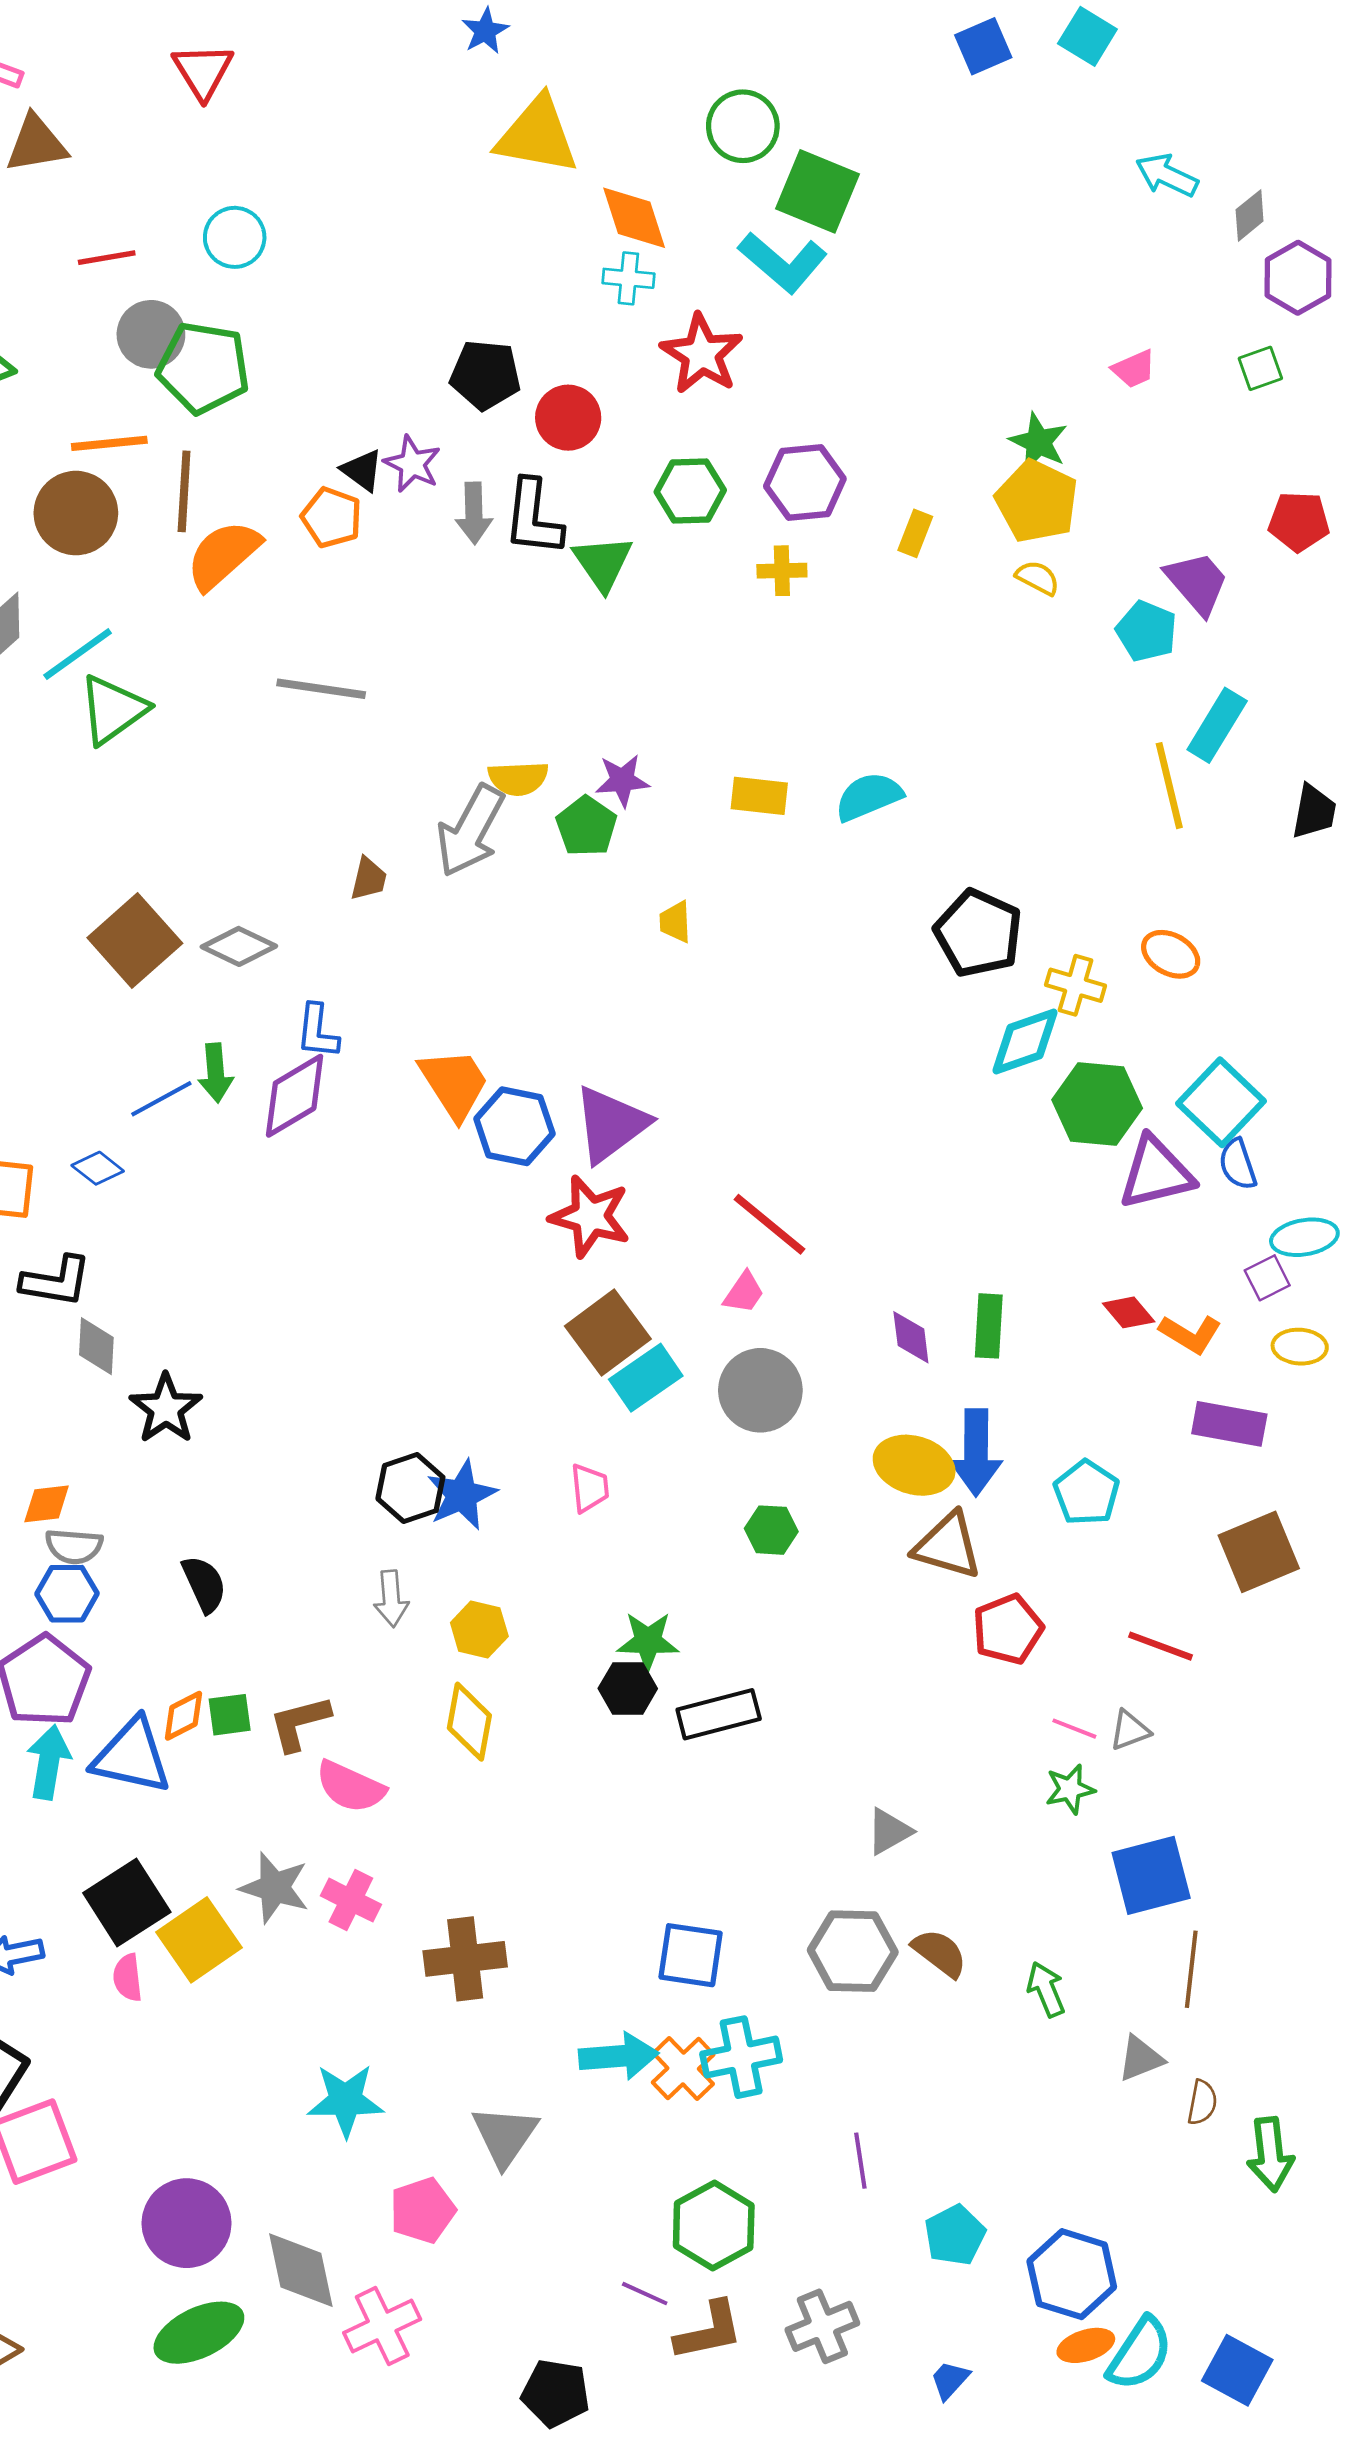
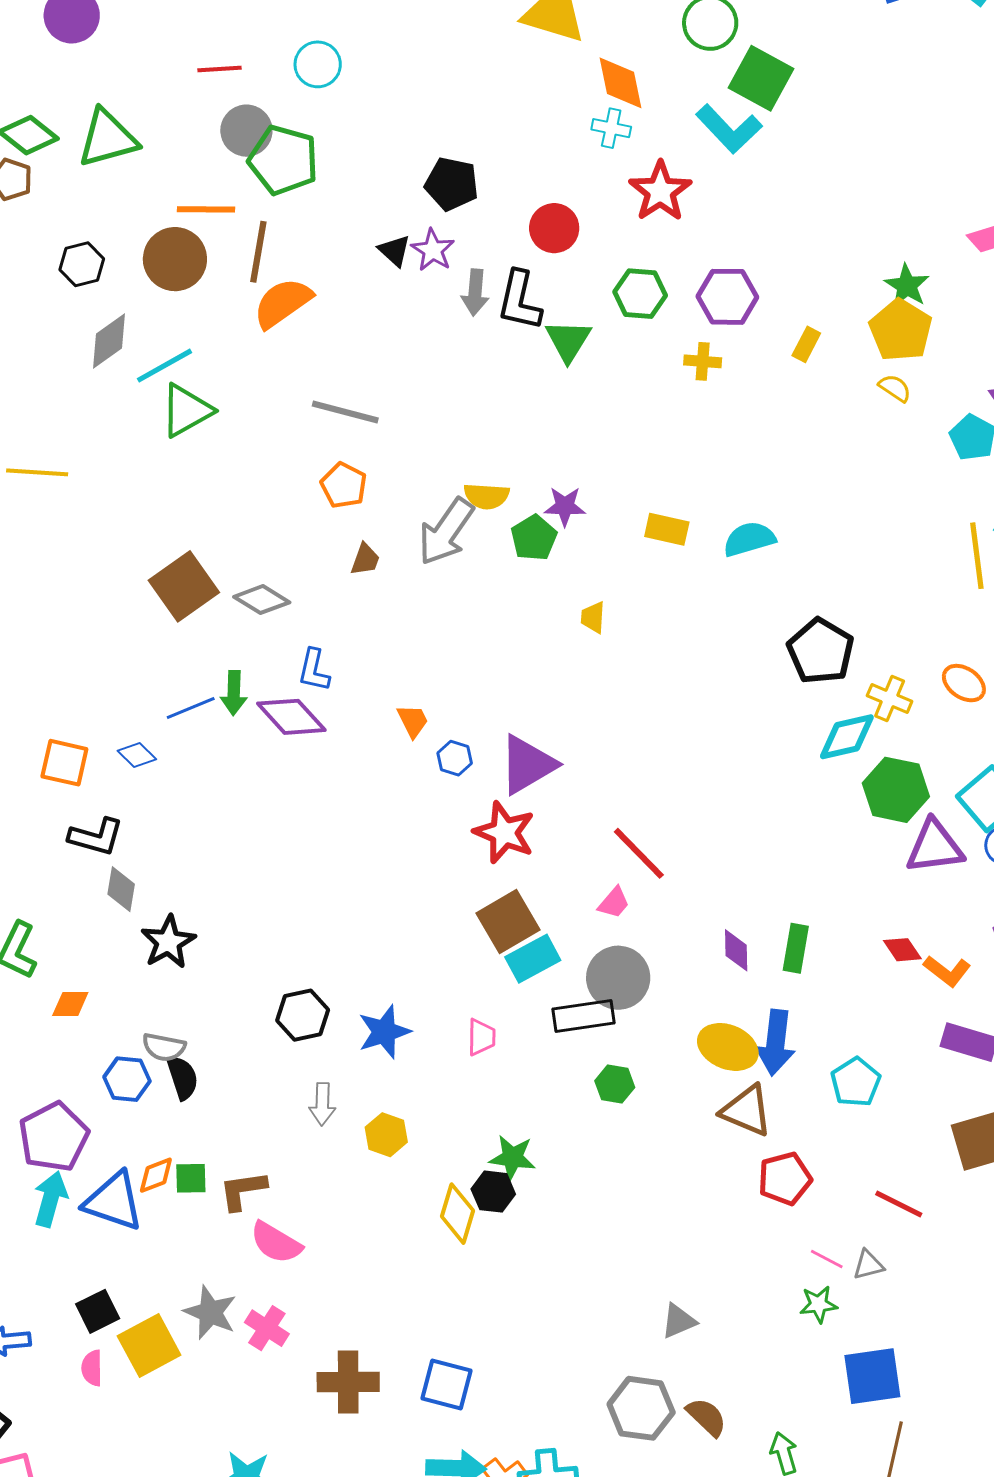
black pentagon: (485, 375) -> (452, 184), moved
orange pentagon: (332, 517) -> (344, 485), moved
orange trapezoid: (454, 1084) -> (413, 721), size x0.6
purple diamond: (295, 1096) -> (291, 717), turned 72
blue hexagon: (514, 1126) -> (455, 758), size x0.6
black hexagon: (410, 1488) -> (303, 1015), moved
gray semicircle: (74, 1546) -> (164, 1047), moved
blue hexagon: (67, 1594) -> (127, 1079), moved
black rectangle: (719, 1714) -> (583, 1016), moved
yellow diamond: (469, 1722) -> (458, 1214), moved
black square: (127, 1902) -> (98, 1311), size x0.7
blue square: (691, 1955) -> (447, 1384), moved

